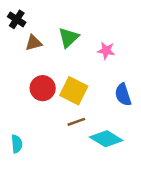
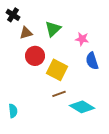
red circle: (43, 88) -> (35, 56), moved
blue semicircle: (123, 95) -> (92, 61), moved

